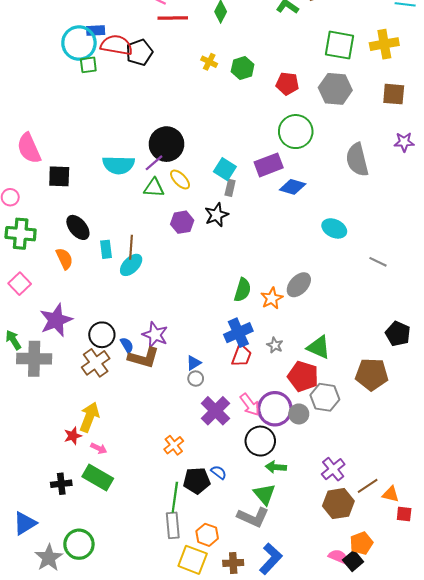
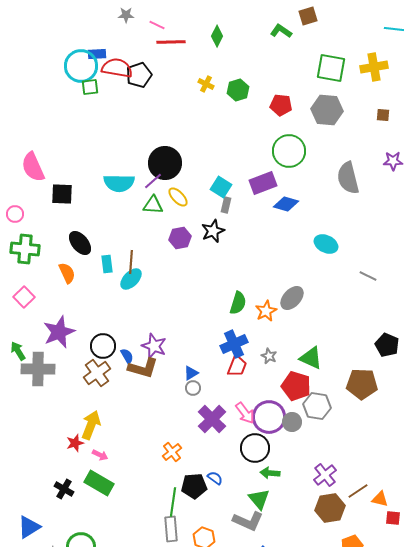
brown square: (394, 94) -> (383, 115), size x0.6
black cross: (61, 484) -> (64, 489), turned 36

